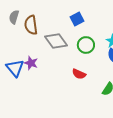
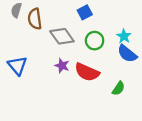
purple star: (31, 63) -> (62, 66), moved
red semicircle: (79, 74) -> (87, 72), size x1.6

